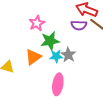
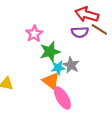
orange triangle: (33, 57) -> (51, 81), moved, turned -42
pink ellipse: (58, 84) -> (62, 98), turned -35

